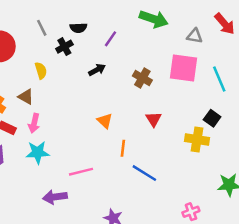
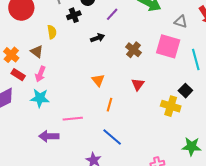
blue line: (144, 173) -> (112, 137), moved

